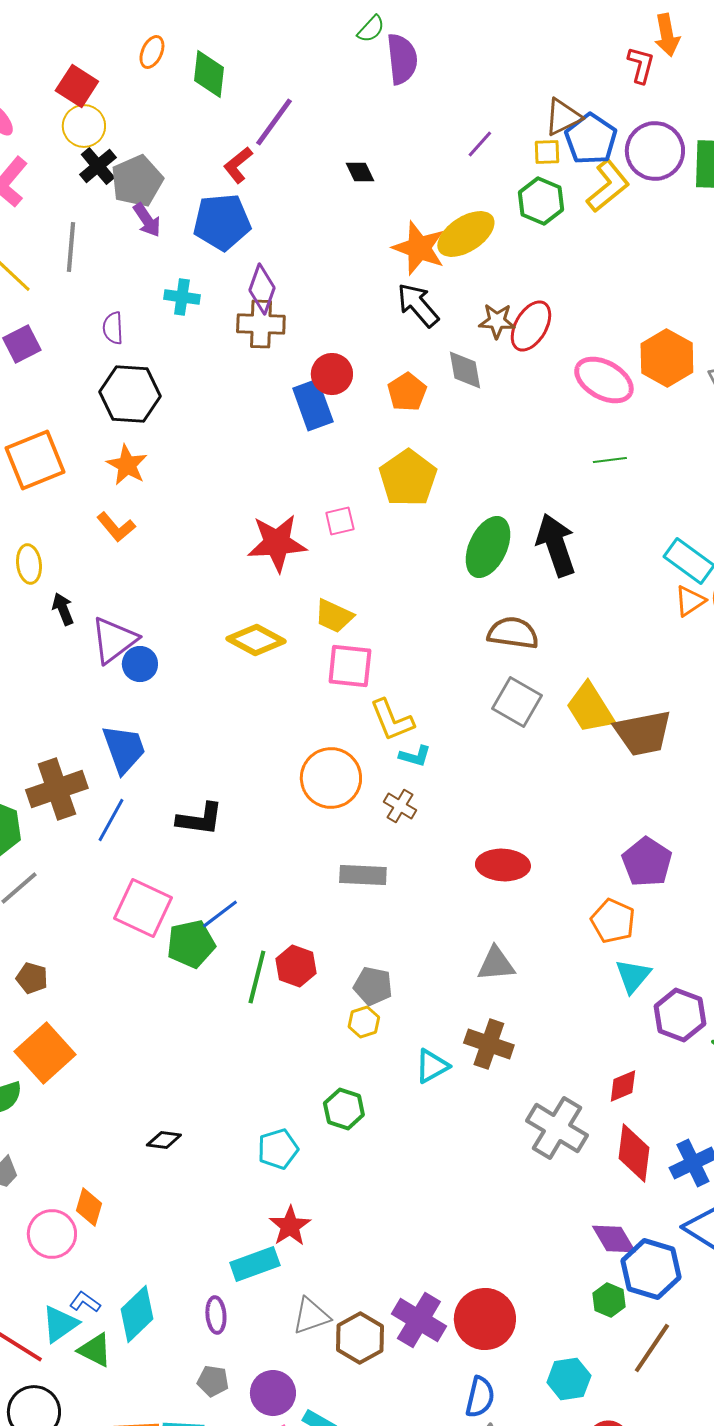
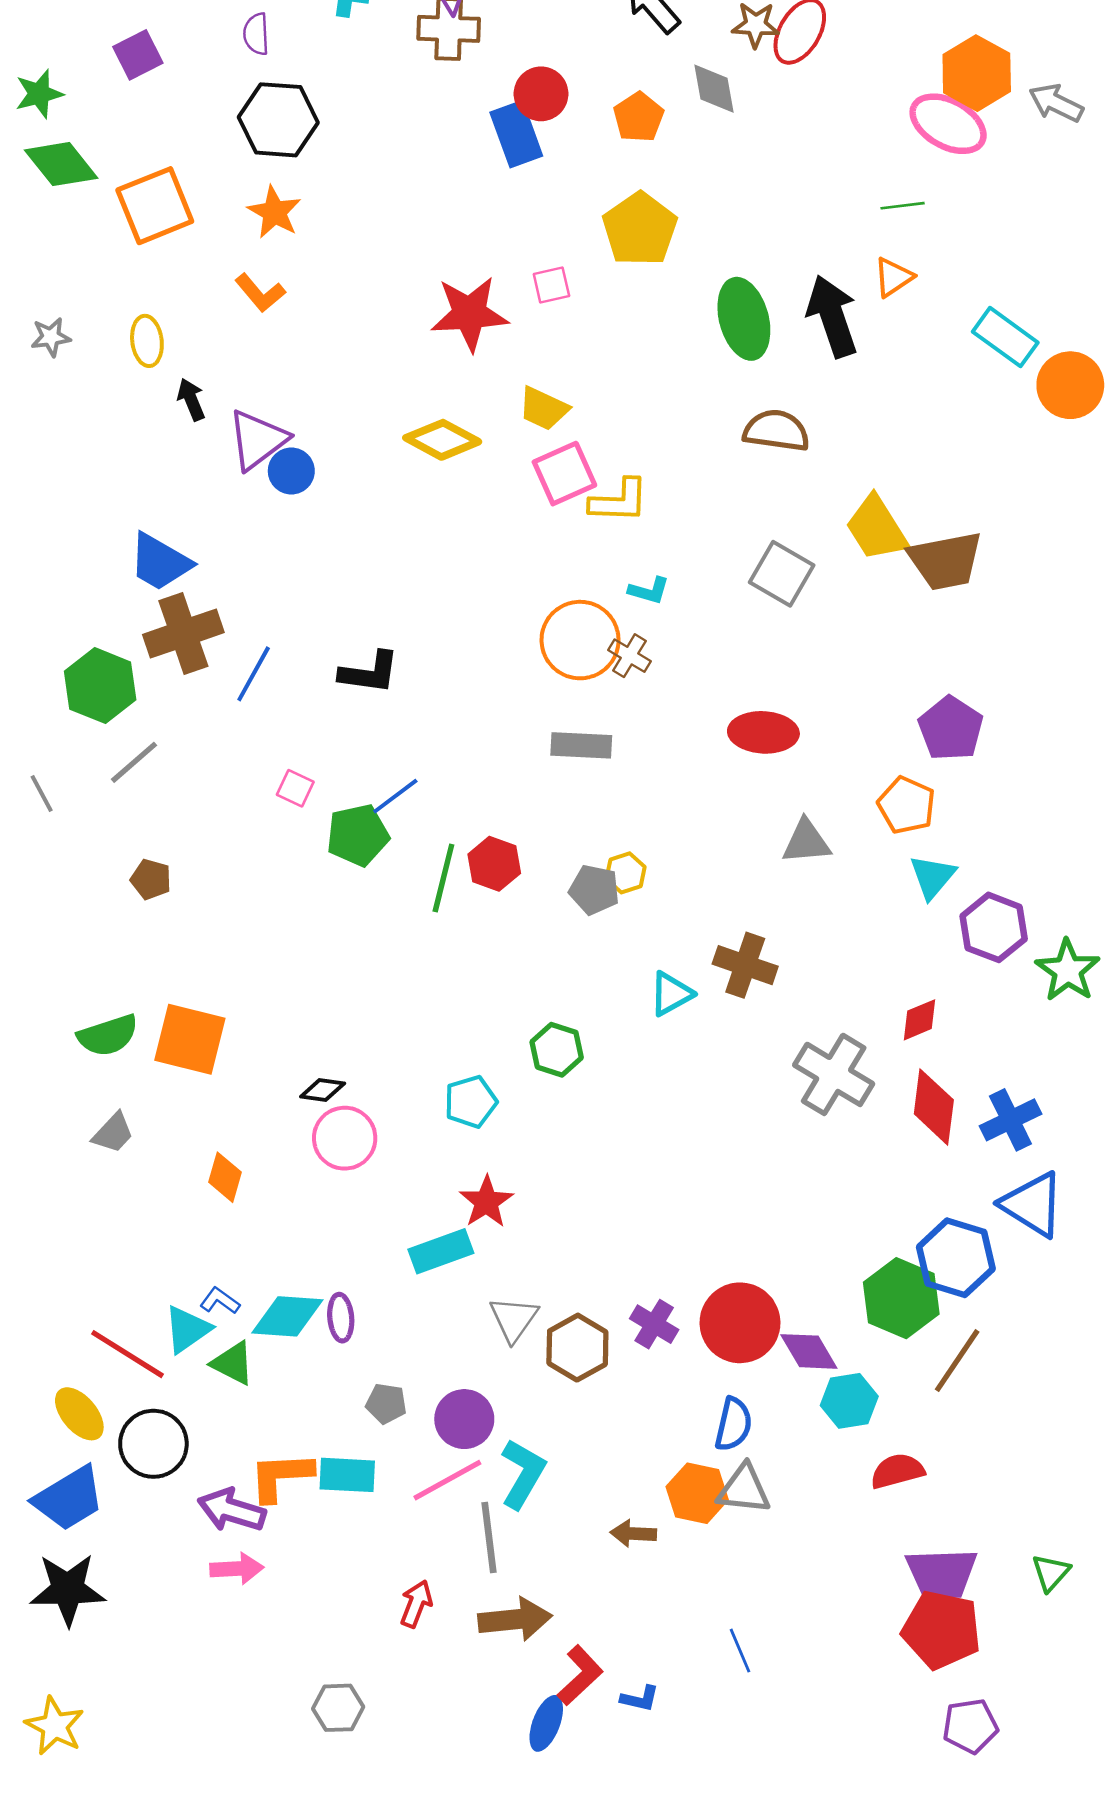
pink ellipse: (604, 380) -> (948, 124), moved
green ellipse: (488, 547) -> (744, 319), turned -40
orange triangle: (690, 601) -> (893, 277), moved
pink square: (350, 666) -> (564, 474), turned -30
gray square: (517, 702) -> (782, 574), moved
yellow L-shape: (392, 720) -> (619, 501), moved, turned -66
blue trapezoid: (124, 749) -> (160, 562), moved, turned 140
orange circle: (331, 778) -> (580, 640), moved
pink square: (143, 908) -> (295, 788), size x0.5
gray triangle: (496, 964) -> (806, 842), moved
yellow hexagon: (364, 1022) -> (626, 873), moved
orange square: (45, 1053) -> (190, 1039), moved, turned -34
pink circle: (52, 1234) -> (345, 1138), moved
purple diamond: (614, 1239) -> (809, 1351), moved
green hexagon: (609, 1300) -> (901, 1298), size x1.8
cyan diamond: (137, 1314) -> (287, 1316), turned 48
purple ellipse: (216, 1315) -> (341, 1318), moved
gray triangle: (311, 1316) -> (514, 1319), turned -36
purple cross: (419, 1320) -> (654, 1324), size x0.7

